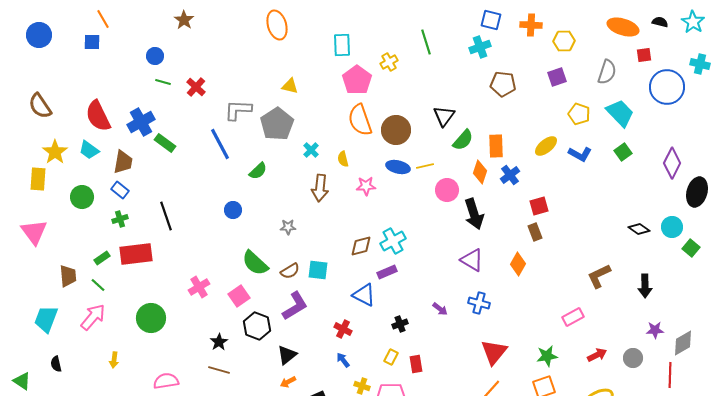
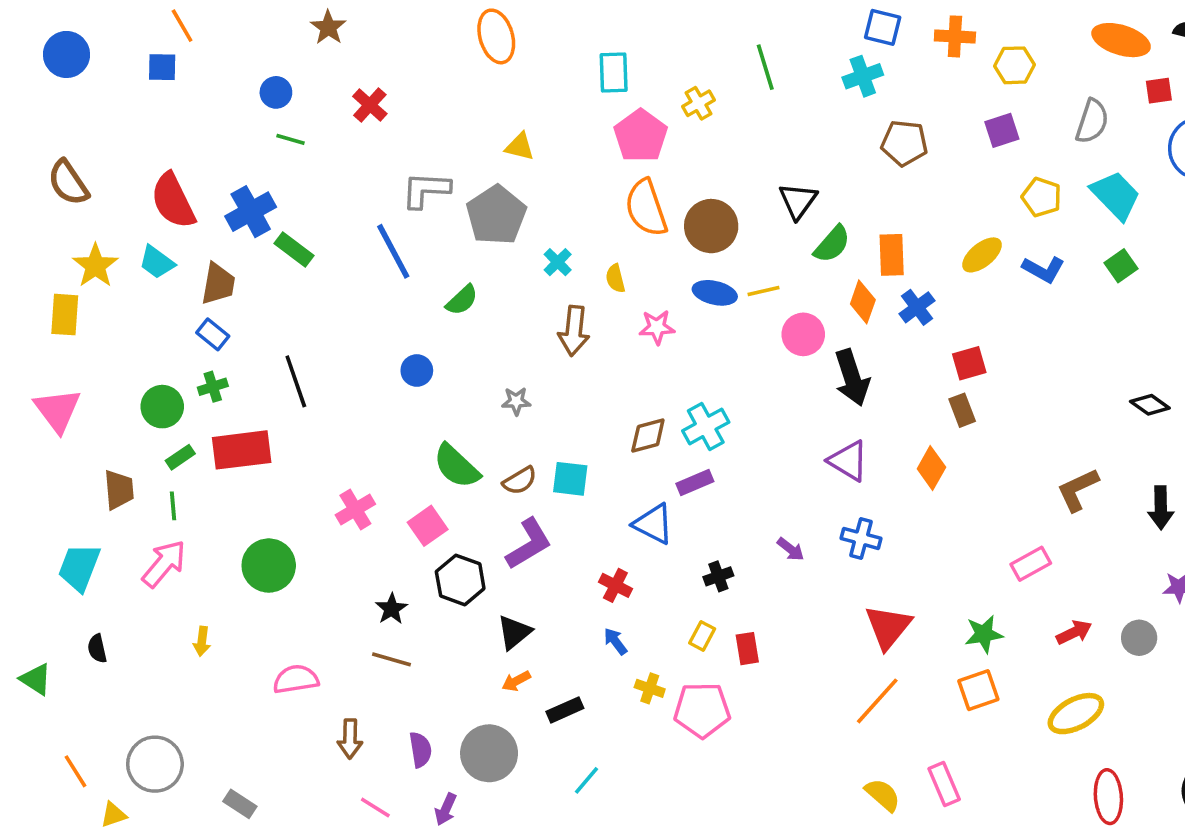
red cross: (196, 87) -> (370, 105), moved
green circle: (82, 197) -> (162, 407), moved
green line: (98, 285) -> (173, 506), turned 42

